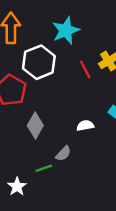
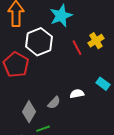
gray diamond: (35, 126) -> (29, 112), moved
gray semicircle: (63, 154) -> (54, 103), moved

